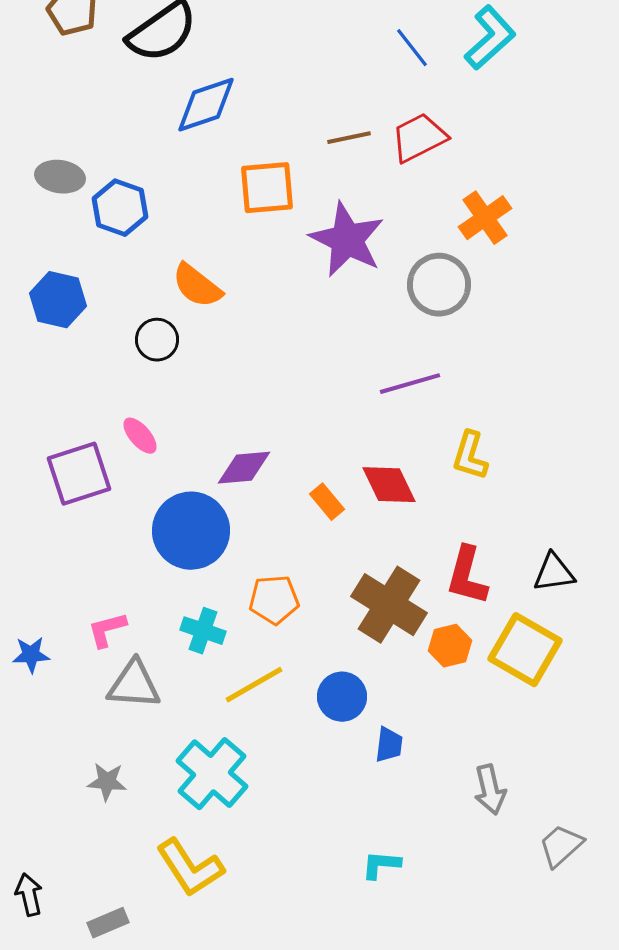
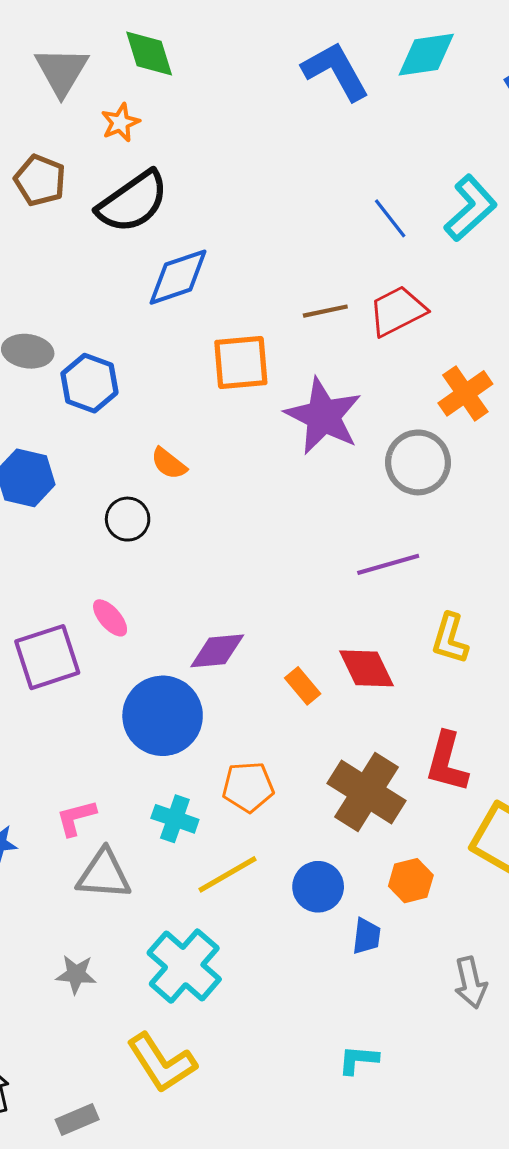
orange semicircle: (197, 286) -> (169, 463), size x0.7
orange hexagon: (450, 646) -> (411, 881), moved

